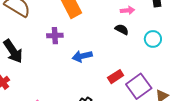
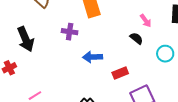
pink arrow: (127, 10) -> (146, 21), turned 48
red rectangle: (116, 77) -> (120, 73), moved

